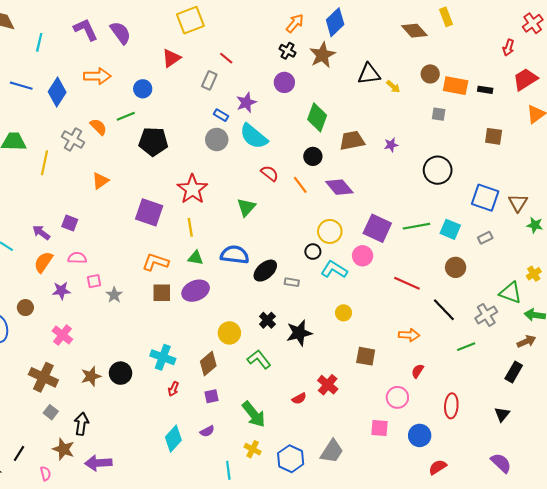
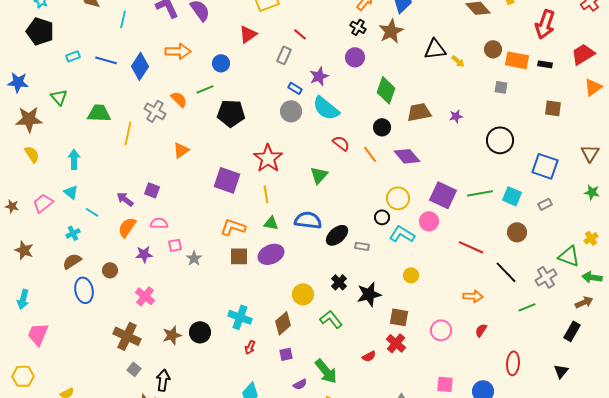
red arrow: (508, 48) -> (545, 24), moved, size x1.8
brown triangle: (518, 203) -> (590, 153), moved
brown square: (366, 356) -> (399, 317), moved
pink circle: (397, 397) -> (441, 330), moved
purple semicircle: (207, 431) -> (300, 384), moved

